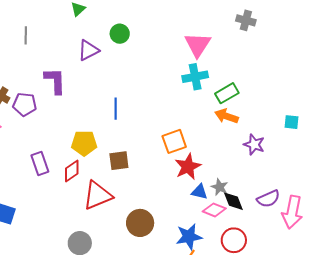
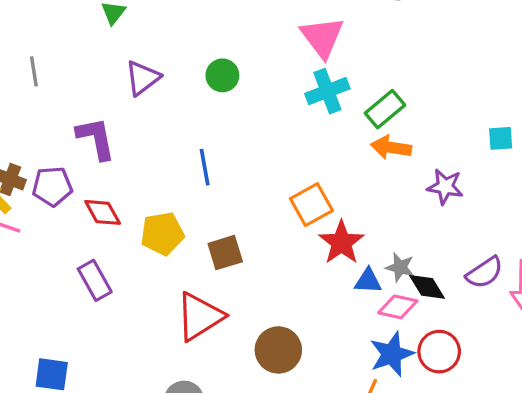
green circle: (120, 34) -> (222, 75), moved
red diamond: (72, 171) -> (103, 212), moved, turned -75
blue star: (189, 237) -> (392, 354), moved

